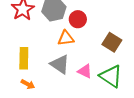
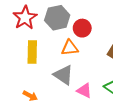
yellow rectangle: (24, 58) -> (32, 52), moved
pink triangle: (85, 71) -> (84, 91), moved

